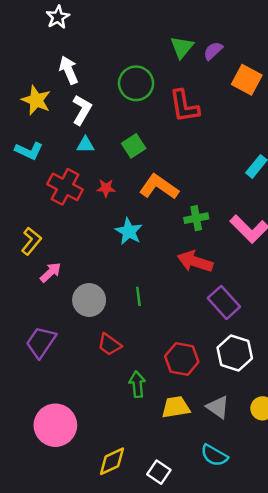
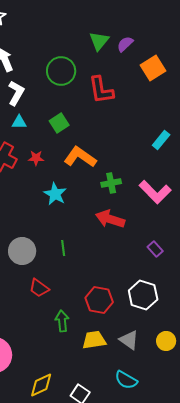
orange square: (247, 80) -> (153, 68), turned 30
purple rectangle: (224, 302) -> (155, 249), moved, size x0.6

